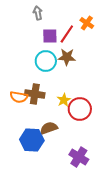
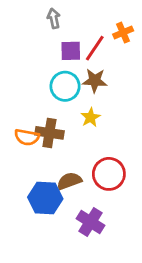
orange cross: (87, 23) -> (123, 33), turned 32
yellow star: (64, 100) -> (91, 117), moved
red circle: (80, 109) -> (109, 174), moved
purple cross: (79, 157) -> (91, 222), moved

